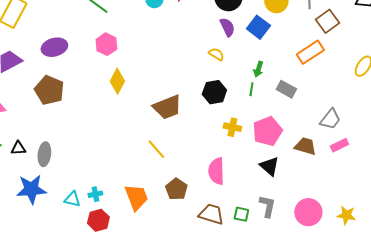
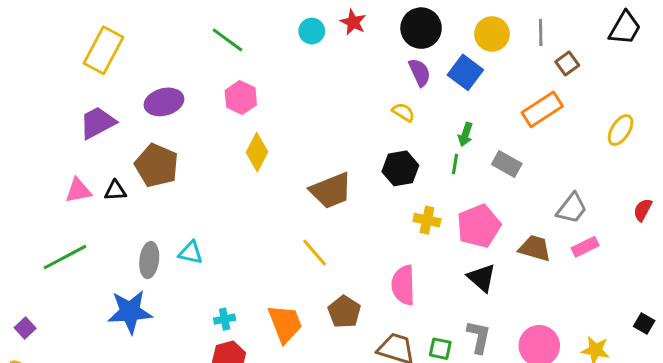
brown square: (327, 21) -> (567, 64), size x0.7
black triangle: (18, 148) -> (115, 191), moved
cyan triangle: (72, 199) -> (191, 253), moved

